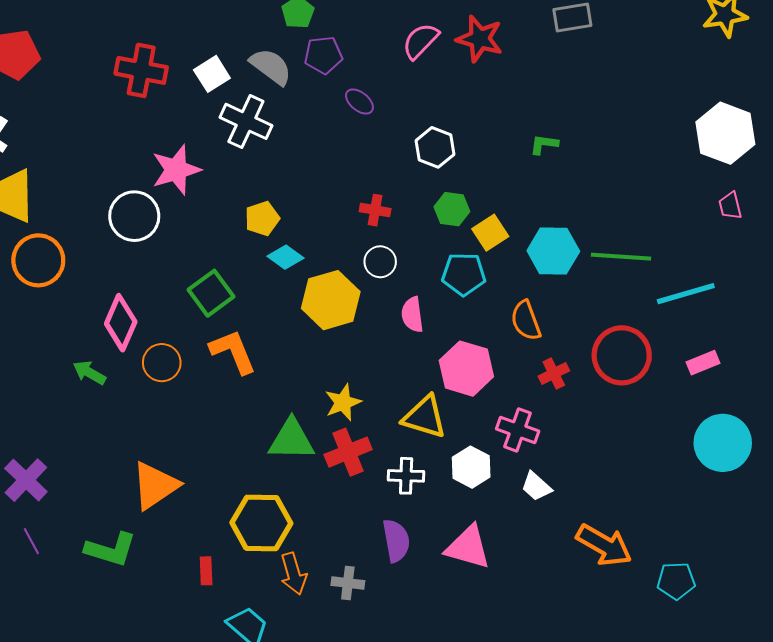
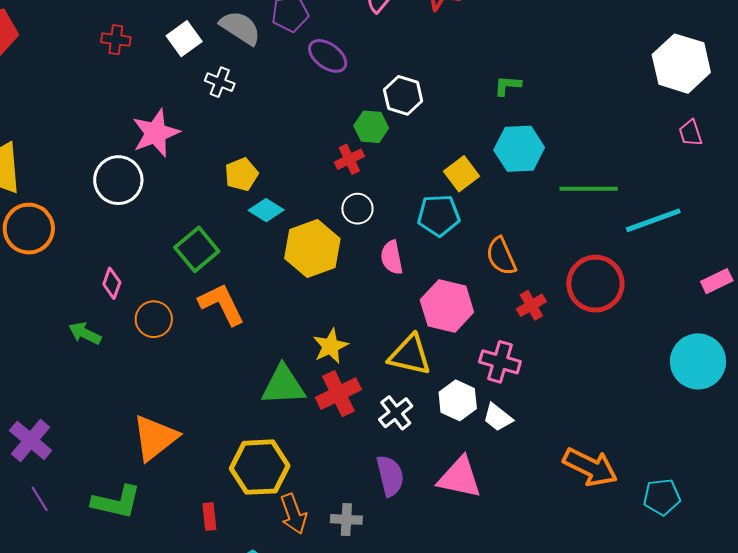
red cross: (141, 70) -> (116, 40), size x0.6
purple ellipse: (359, 102) -> (328, 56), size x1.4
white cross: (246, 121) -> (220, 82), size x0.6
green hexagon: (452, 209) -> (371, 127), moved
red cross: (375, 210) -> (349, 159), turned -32
cyan hexagon: (553, 251) -> (519, 149), moved
pink diamond: (121, 323) -> (112, 283), size x0.6
pink rectangle: (703, 363) -> (717, 281), moved
white cross: (406, 476) -> (396, 413), turned -36
white trapezoid: (536, 486) -> (498, 417), moved

